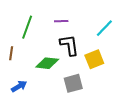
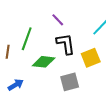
purple line: (61, 21) -> (58, 20), turned 48
green line: (27, 27) -> (27, 39), moved

